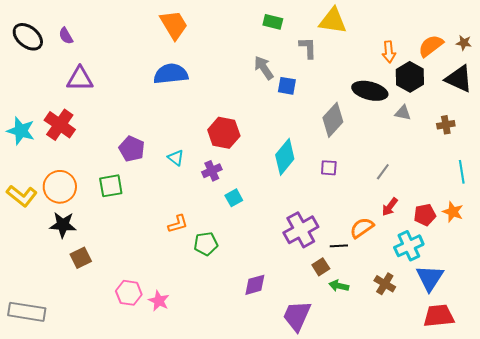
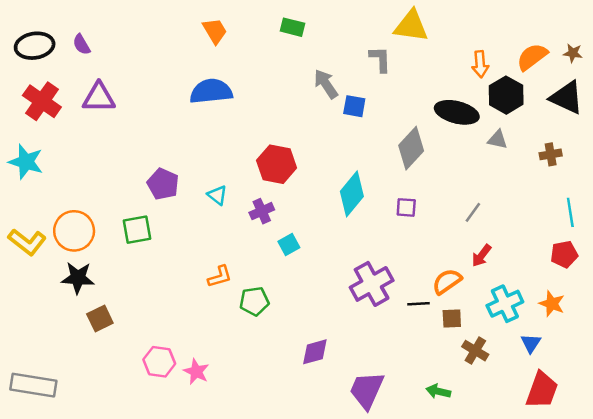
green rectangle: (273, 22) -> (293, 27), moved
orange trapezoid: (174, 25) -> (215, 31), size x0.7
black ellipse: (28, 37) -> (35, 46), turned -48
red cross: (60, 125) -> (42, 101), moved
orange star: (453, 212) -> (552, 304), moved
red pentagon: (425, 215) -> (564, 254), moved
brown square: (321, 267) -> (452, 319), moved, turned 30
blue triangle: (430, 278) -> (531, 343), size x0.6
green arrow: (339, 286) -> (438, 391), moved
red trapezoid: (439, 316) -> (542, 390), turned 116

